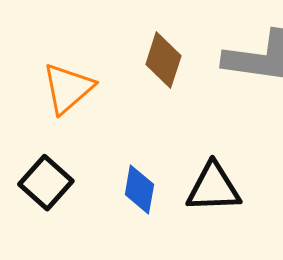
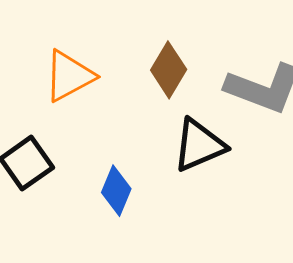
black triangle: (213, 188) -> (199, 145), moved, turned -34

